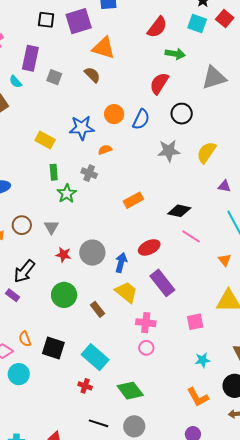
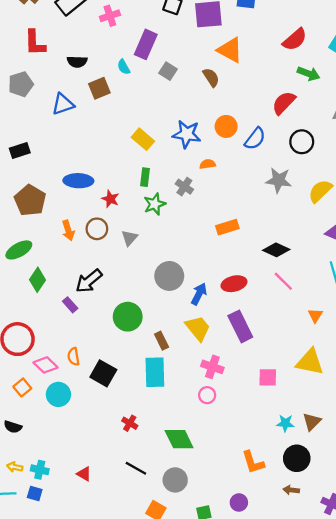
red star: (63, 255) -> (110, 199), moved
cyan rectangle: (95, 357) -> (155, 372), moved, turned 36
cyan star: (203, 360) -> (285, 423), moved

